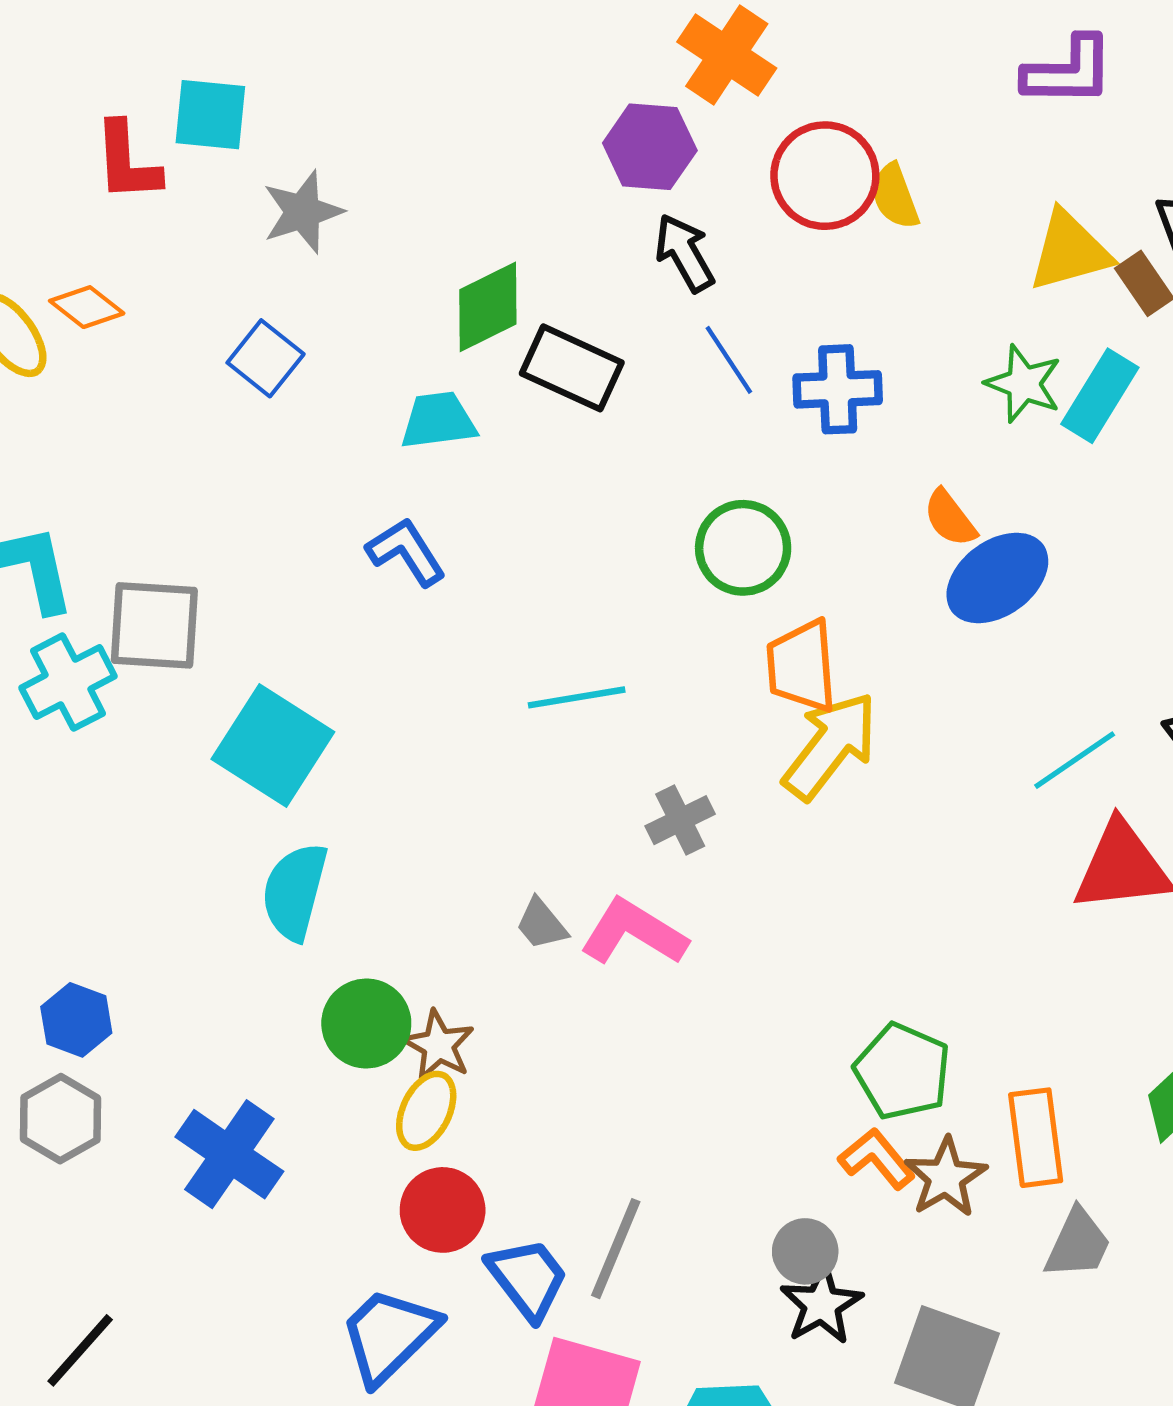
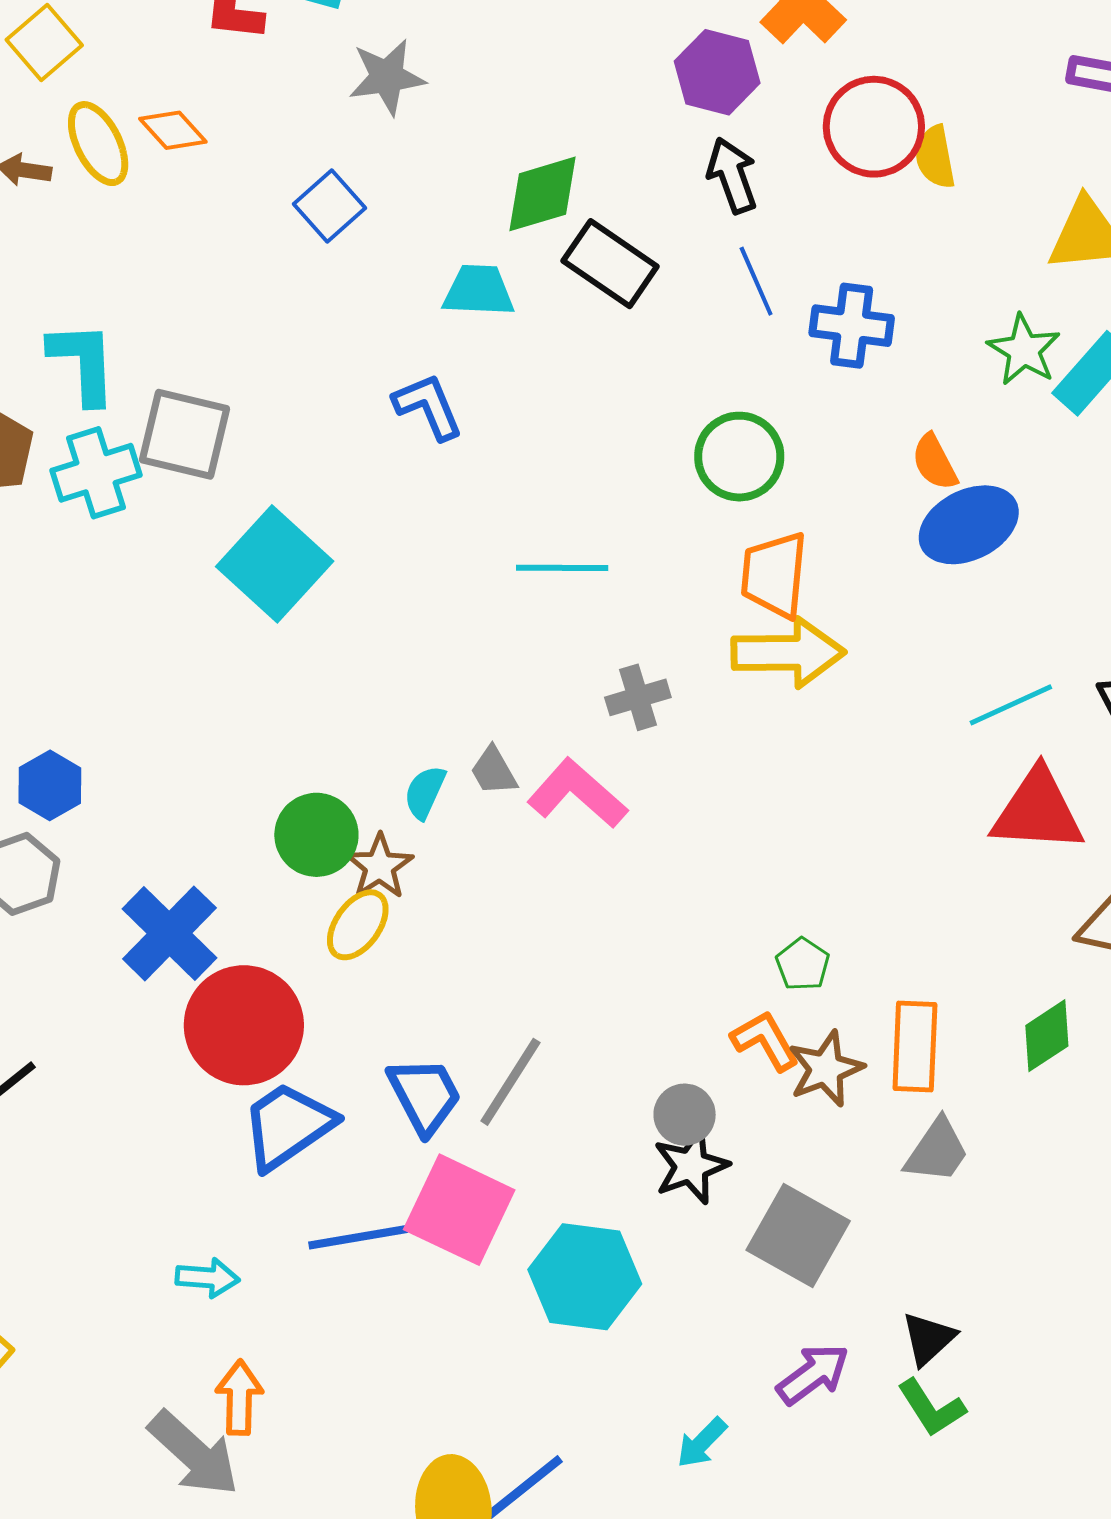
yellow arrow: (830, 746) -> (788, 653), turned 42
cyan semicircle: (295, 892) -> (425, 792), moved, size x0.6
green pentagon: (902, 1071) -> (803, 964), size x0.6
red circle: (443, 1210) -> (244, 1025), moved, size x1.5

